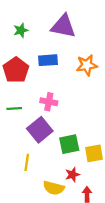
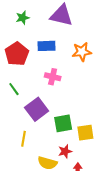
pink cross: (49, 102) -> (53, 77), moved
green line: (14, 109) -> (14, 89), turned 56

